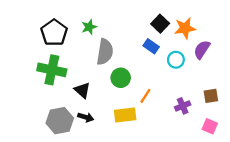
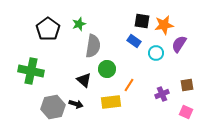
black square: (160, 24) -> (142, 21), turned -35
green cross: (52, 70) -> (31, 71), moved
black triangle: (82, 90) -> (84, 80), moved

